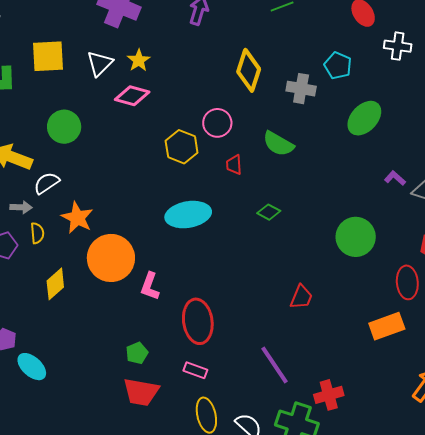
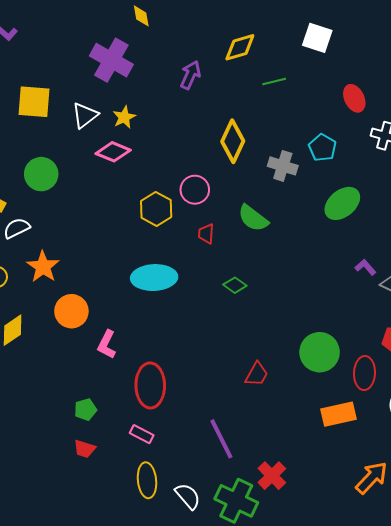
green circle: (356, 237) -> (320, 352), moved
orange circle: (111, 258) -> (71, 311), size x0.7
red trapezoid: (141, 392) -> (85, 449), size x0.6
red cross: (329, 395) -> (272, 476), turned -36

